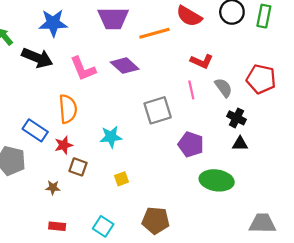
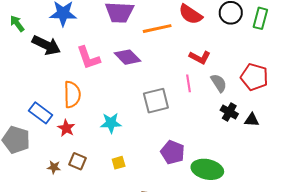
purple pentagon: (191, 144) -> (173, 152), moved
black triangle: (240, 144) -> (252, 120), moved
red star: (64, 145) -> (66, 128), turned -30
brown square: (78, 167) -> (78, 161), moved

